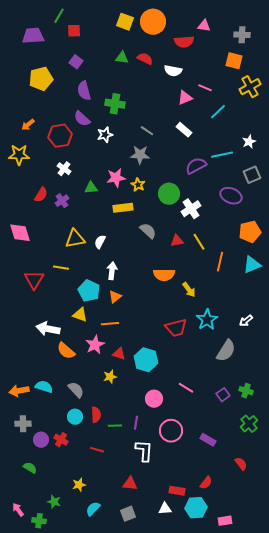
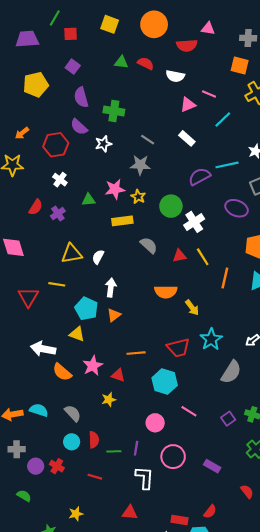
yellow square: (125, 22) -> (110, 24), moved
orange line: (110, 324) -> (136, 353), moved
cyan hexagon: (146, 360) -> (165, 382), moved

